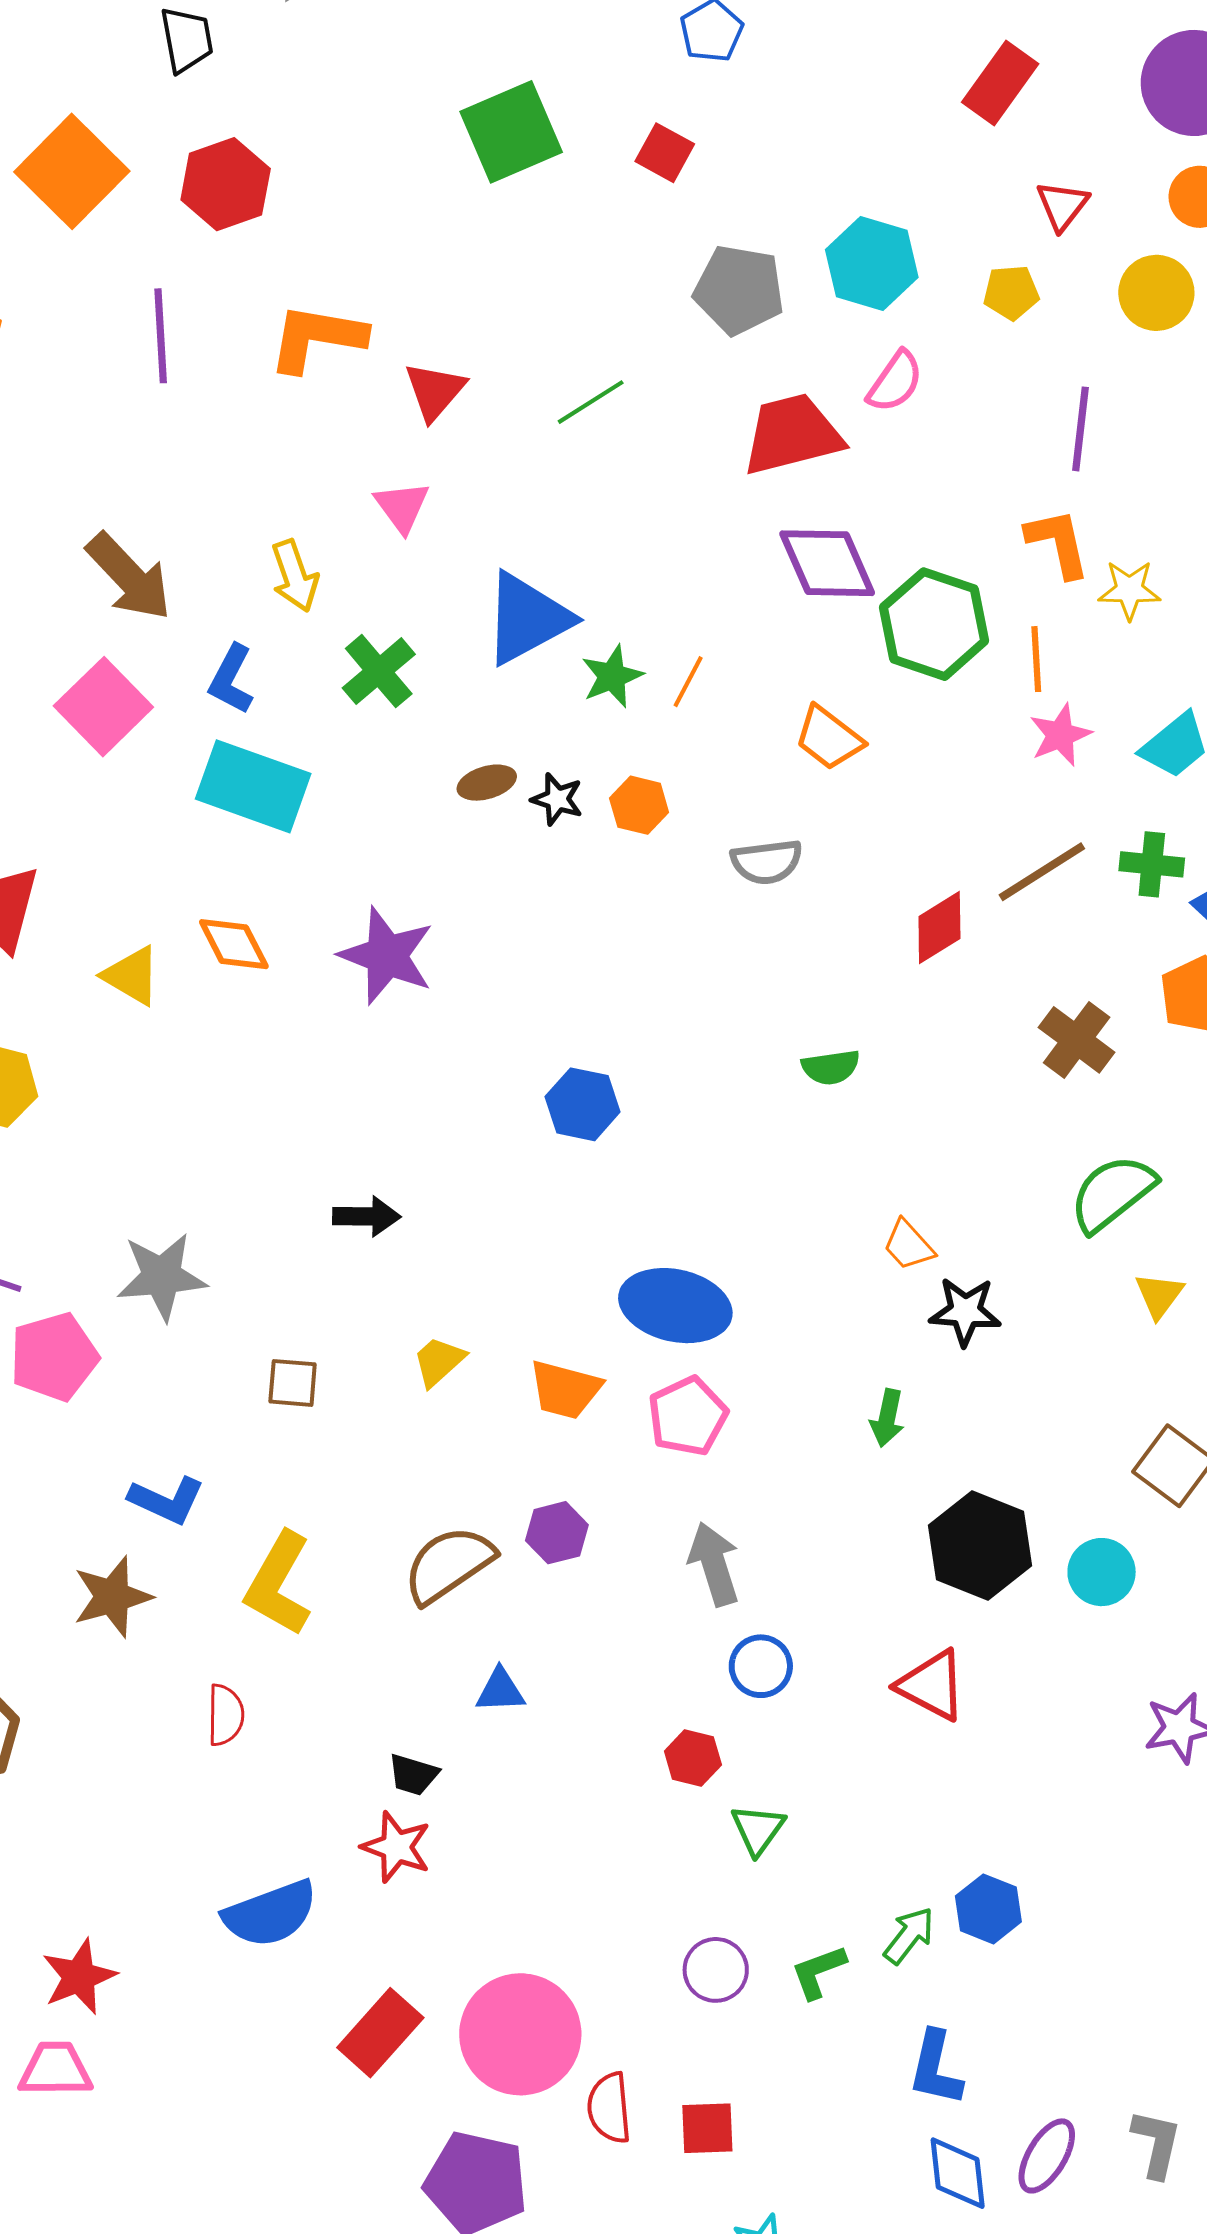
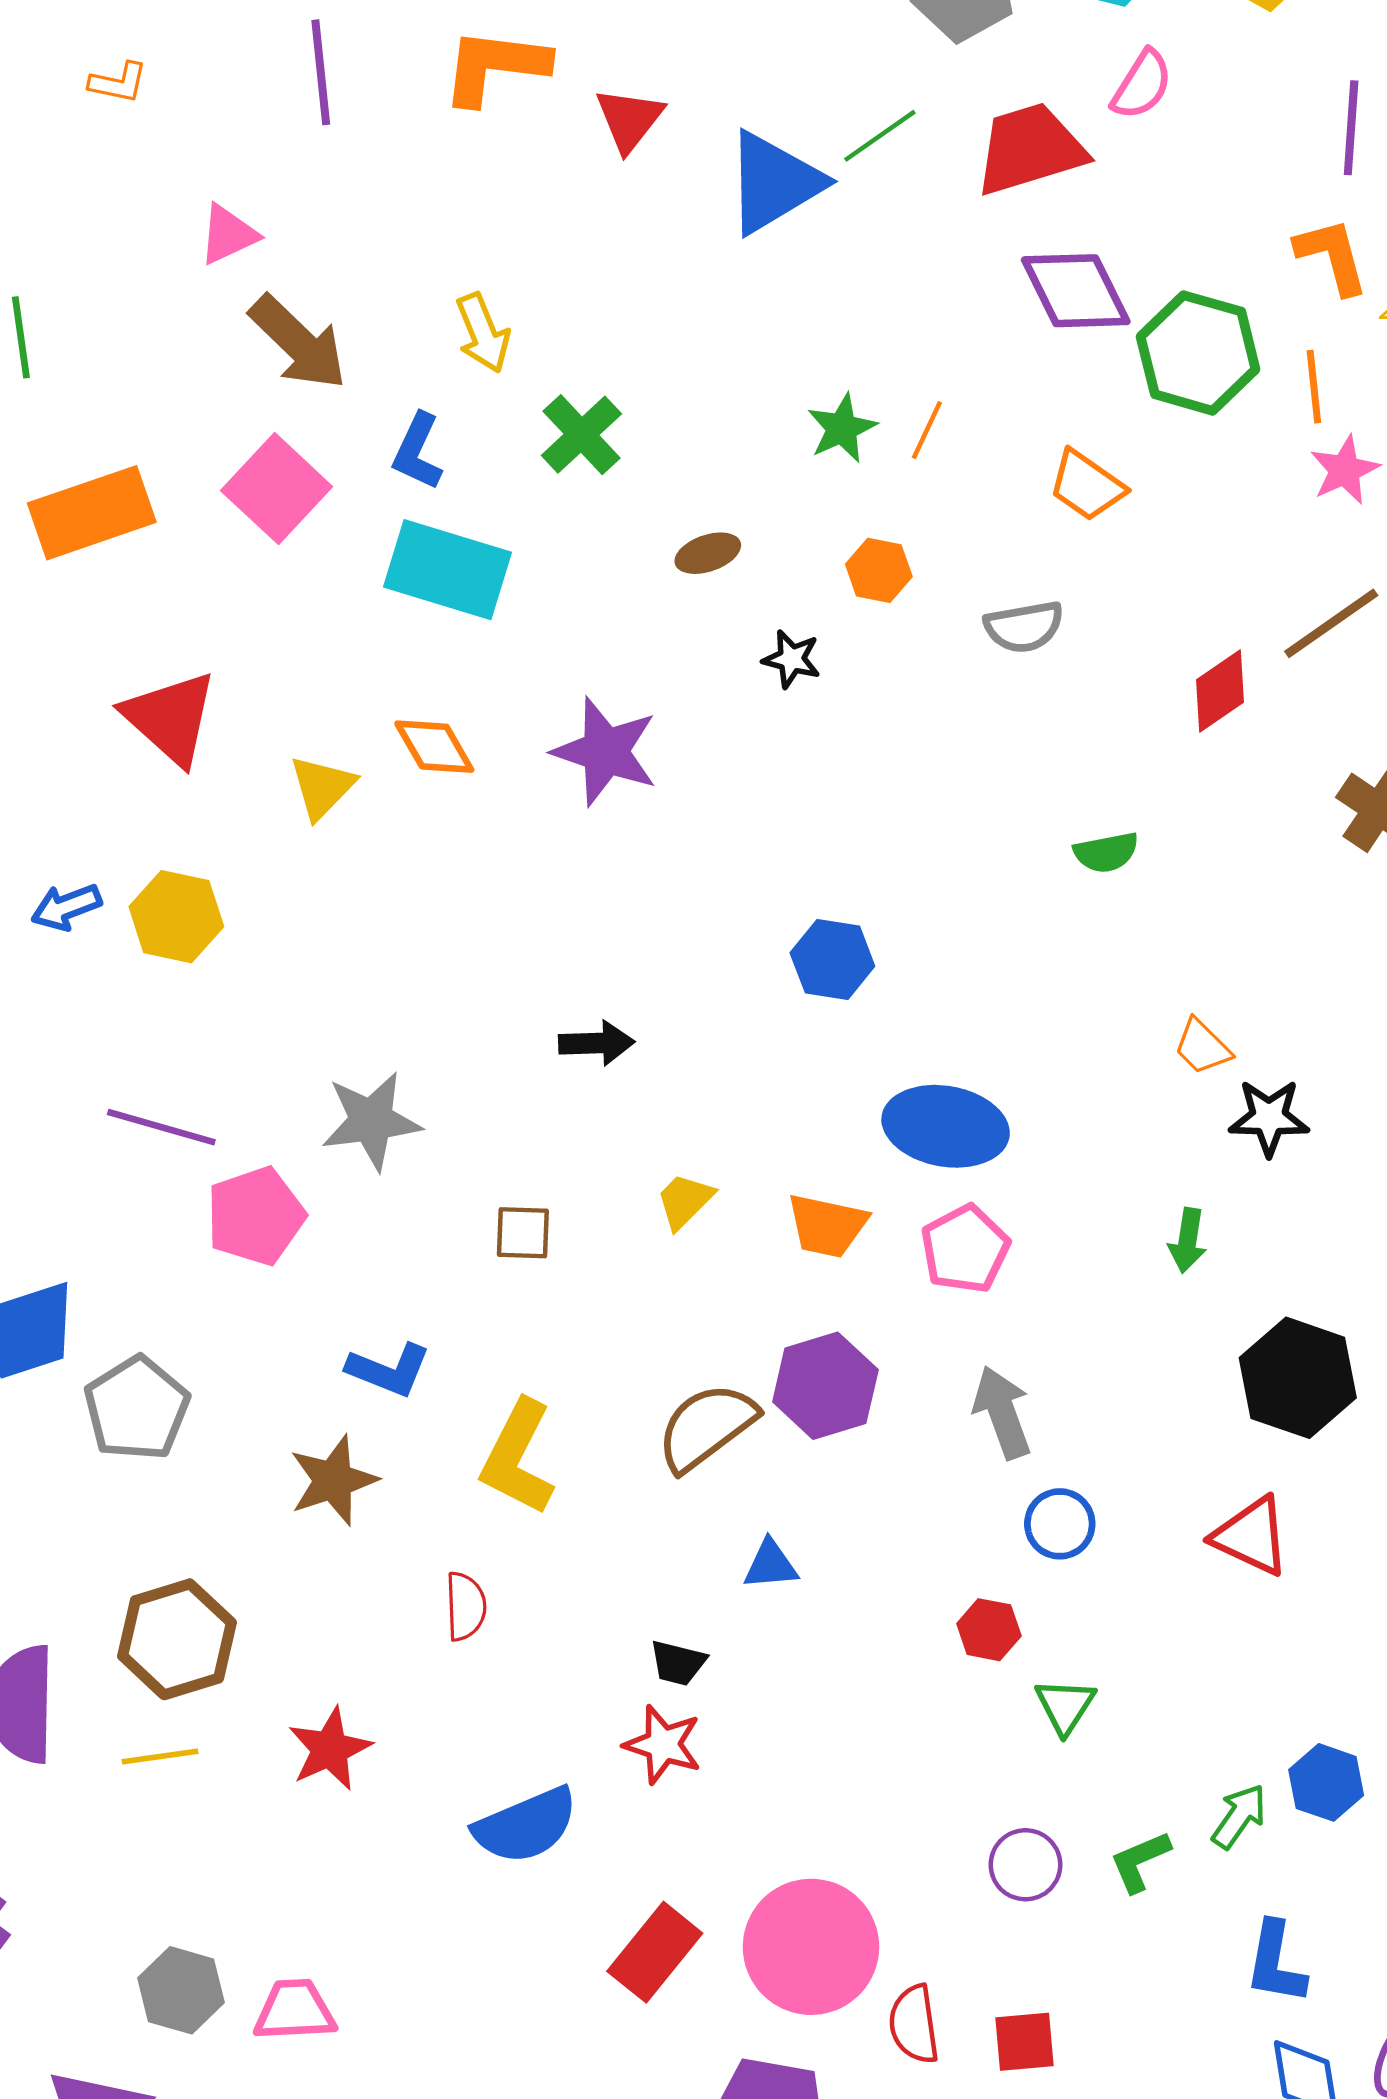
green line: (591, 402) -> (880, 136), moved
pink triangle: (402, 507) -> (228, 235), moved, turned 44
blue triangle: (527, 618) -> (774, 183), moved
black star: (557, 799) -> (792, 659), moved
yellow triangle: (132, 976) -> (322, 787), turned 46
blue hexagon: (583, 1104) -> (832, 960), moved
purple hexagon: (557, 1533) -> (825, 1386), size x1.5
red star: (79, 1977) -> (330, 1749), moved

